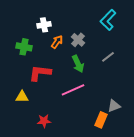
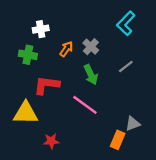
white cross: (44, 25) -> (41, 29), moved
pink line: (73, 90) -> (85, 105), turned 60
yellow triangle: (22, 97) -> (26, 113), size x1.6

